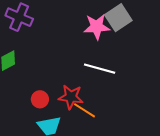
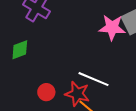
white line: (100, 69) -> (94, 79), moved

